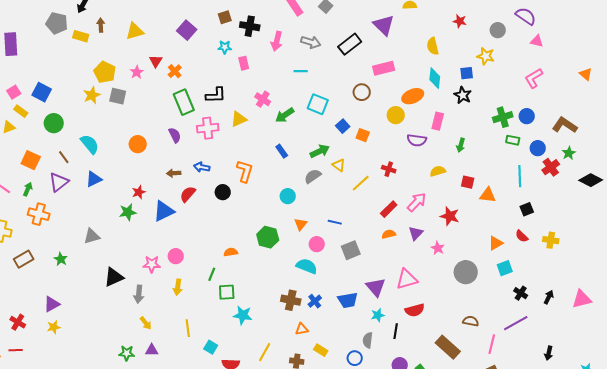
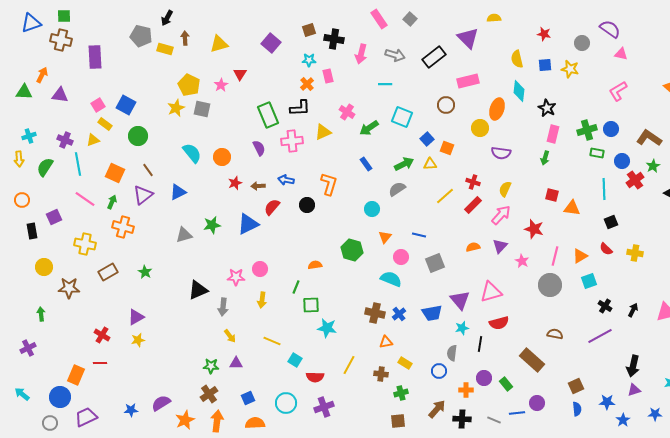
orange cross: (175, 71) -> (307, 84), moved
blue square: (467, 73) -> (545, 65), moved
orange ellipse: (413, 96) -> (497, 109), turned -50
pink rectangle: (438, 121) -> (553, 134), moved
cyan semicircle: (90, 144) -> (192, 153), moved
yellow triangle: (339, 165) -> (430, 164), moved, turned -40
yellow semicircle: (438, 171) -> (505, 189), moved, turned -49
red star: (139, 192) -> (235, 183), moved
red rectangle: (389, 209) -> (473, 205), moved
gray triangle: (92, 236) -> (184, 235), moved
yellow line: (188, 328) -> (272, 341), turned -60
pink line: (492, 344) -> (555, 256), moved
black arrow: (549, 353) -> (633, 366), size x1.5

